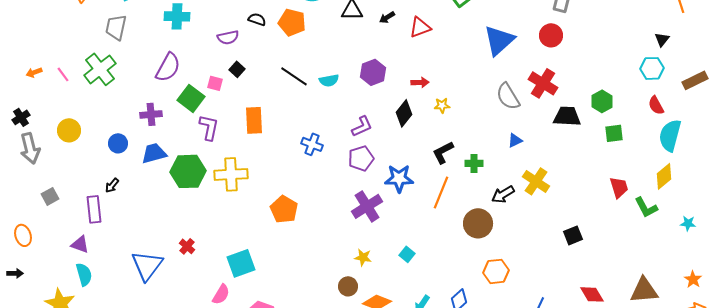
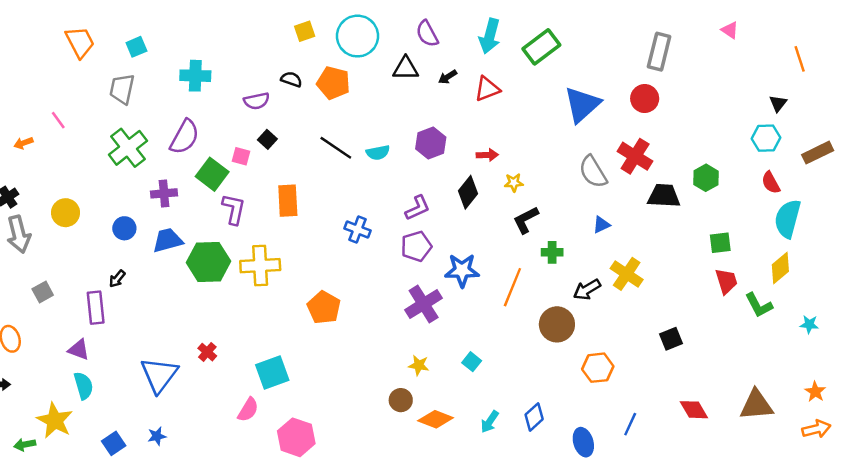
green cross: (100, 69) -> (128, 148), moved
pink line: (63, 74) -> (58, 120), moved
green square: (614, 133) -> (720, 243), moved
black L-shape: (443, 152) -> (526, 220), moved
orange hexagon: (496, 271) -> (598, 368), moved

